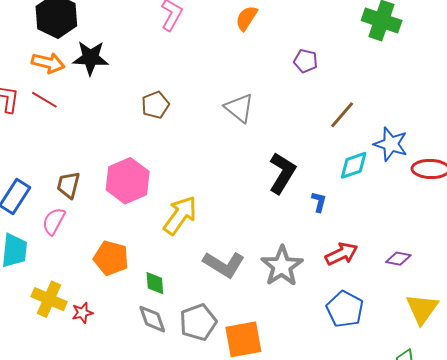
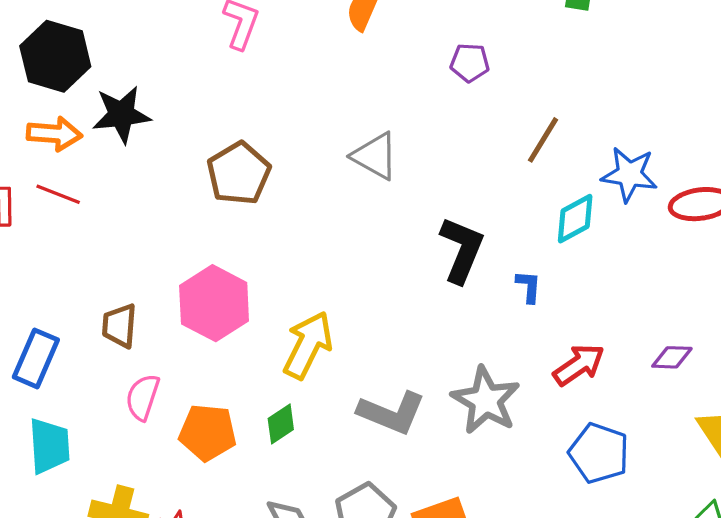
brown pentagon: (155, 105) -> (239, 173), size x1.4
pink semicircle: (54, 221) -> (143, 397), moved
green diamond: (155, 283) -> (281, 424), moved, turned 70

